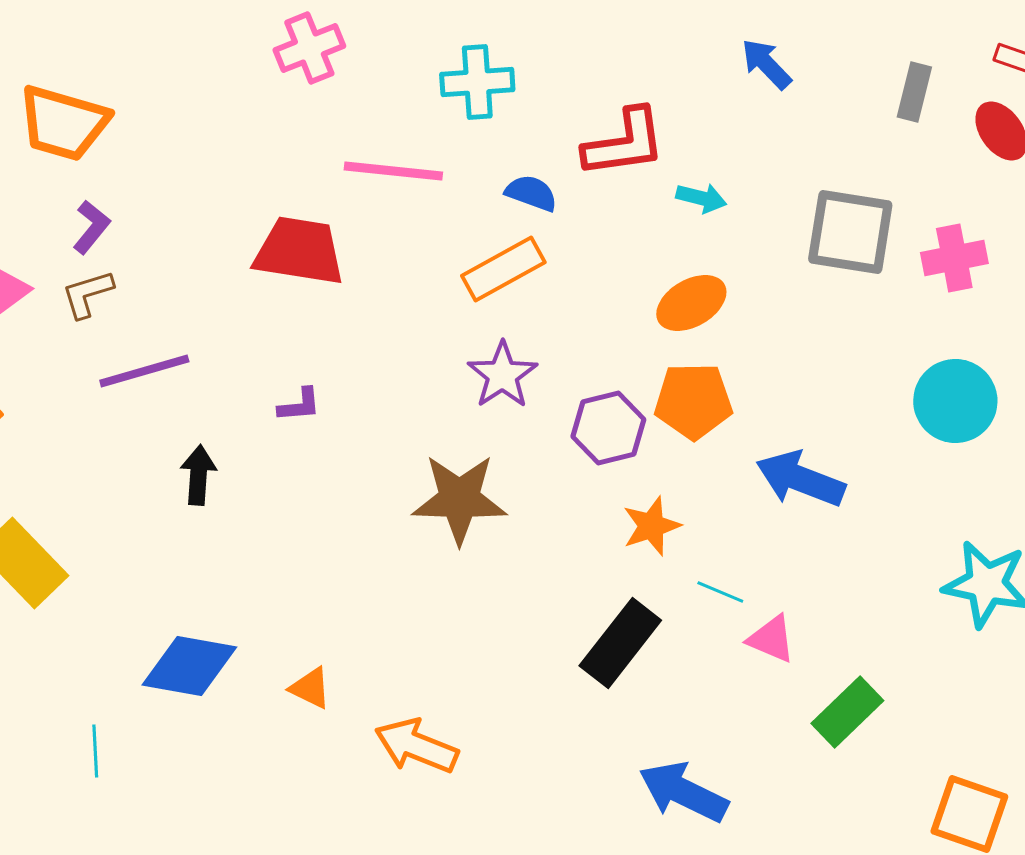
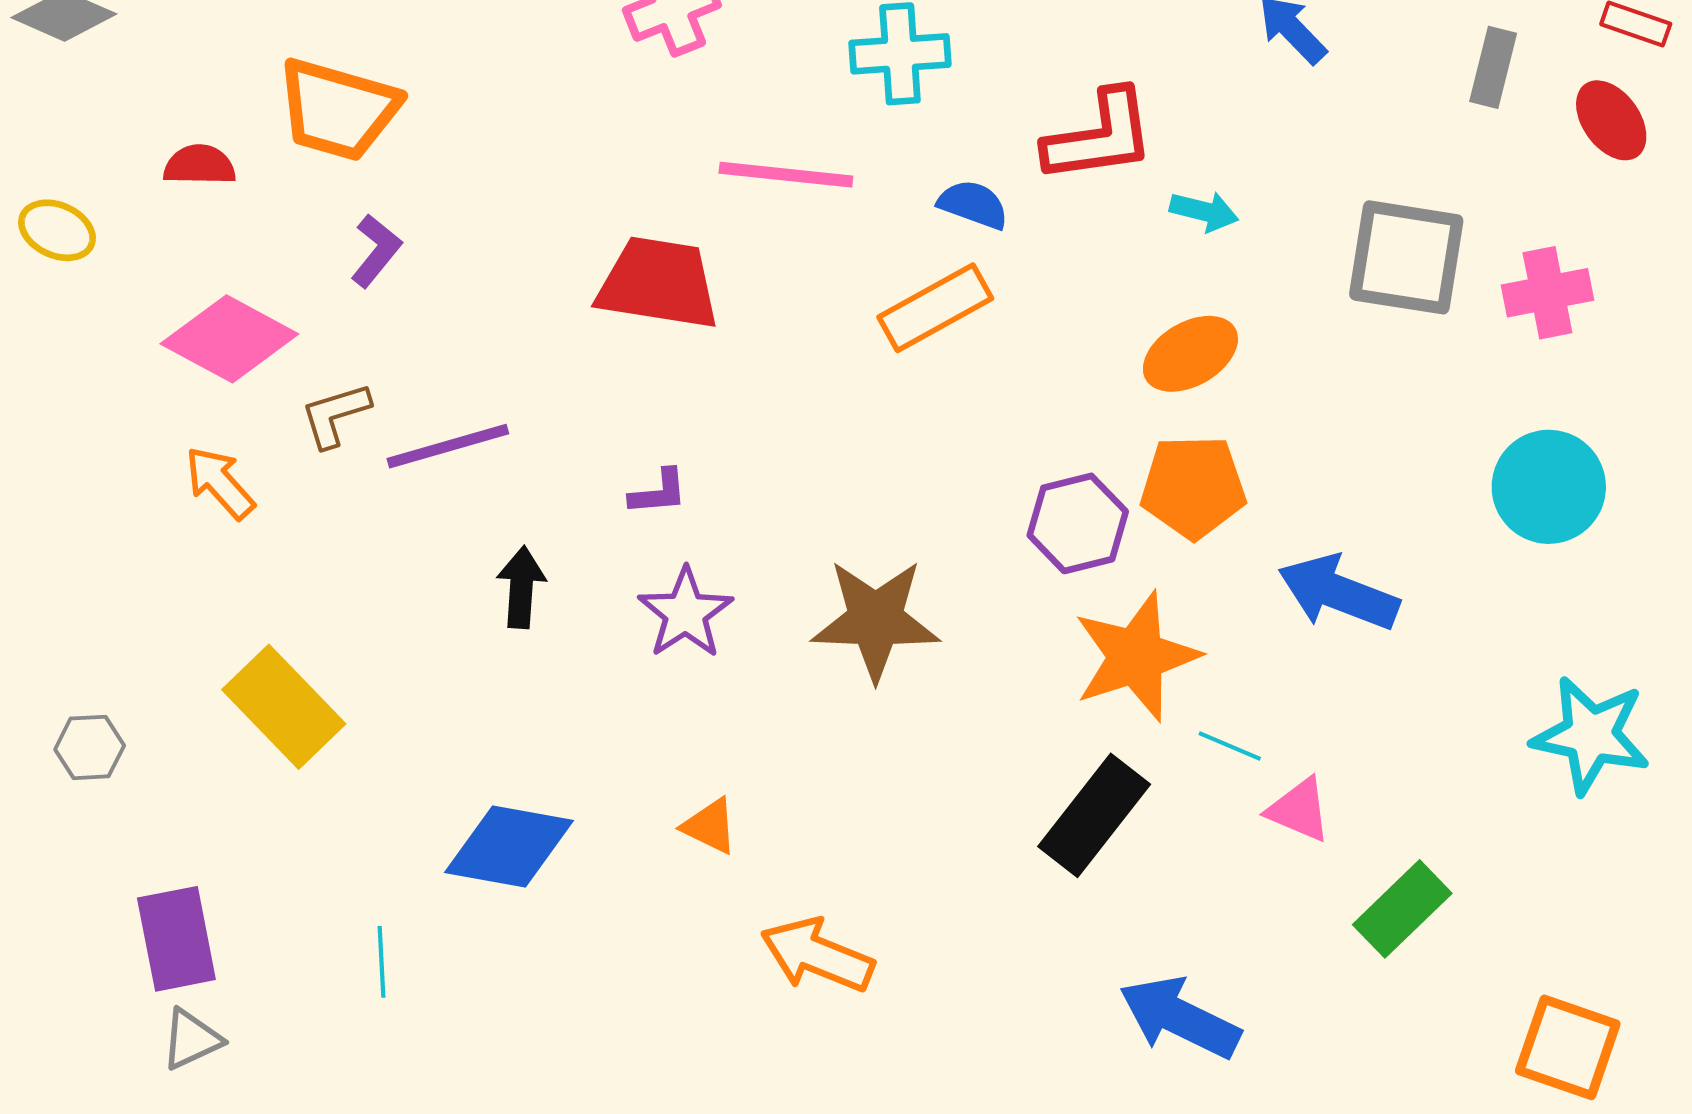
brown L-shape: (87, 294) -> (335, 415), moved
purple star: (502, 375) -> (685, 613), moved
orange star: (651, 526) -> (1136, 656), size x1.6
orange triangle: (310, 688) -> (710, 826), moved

